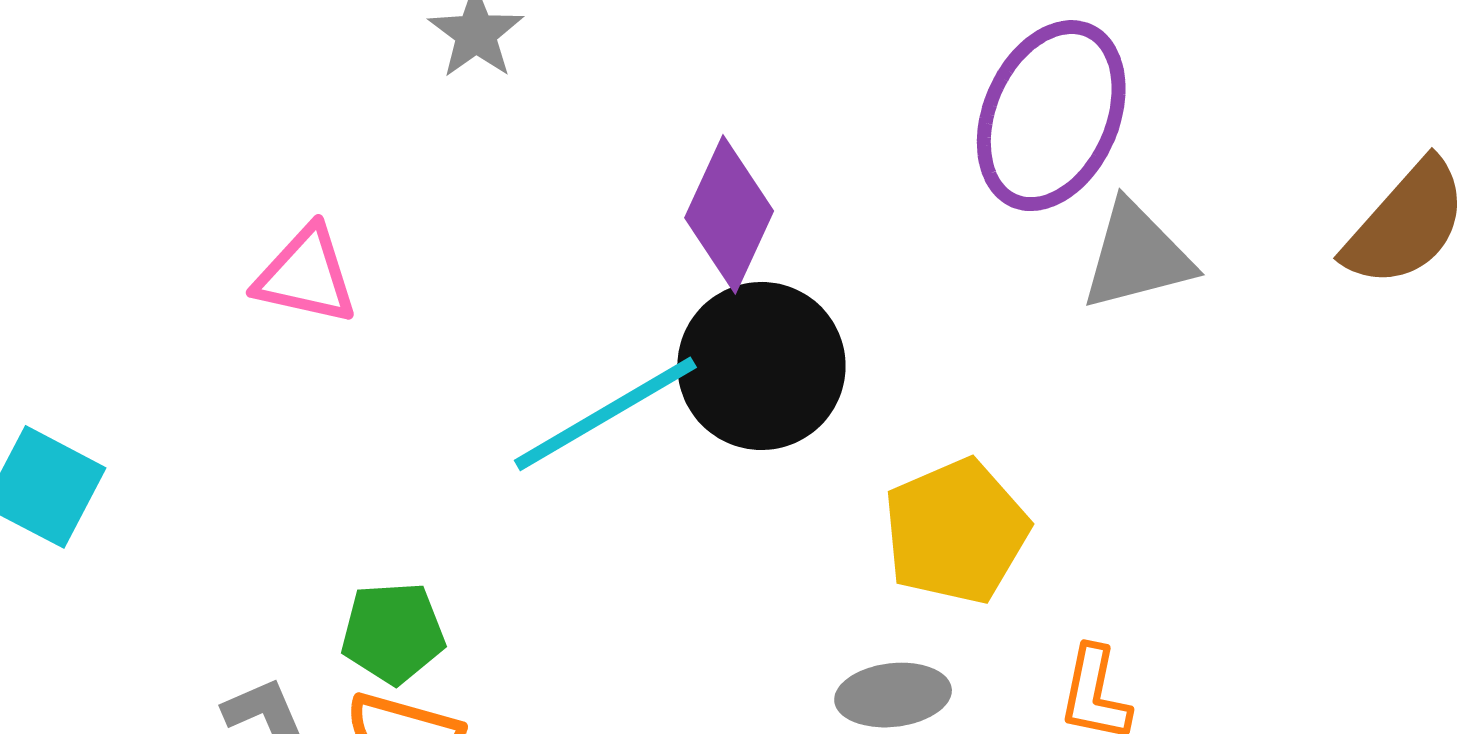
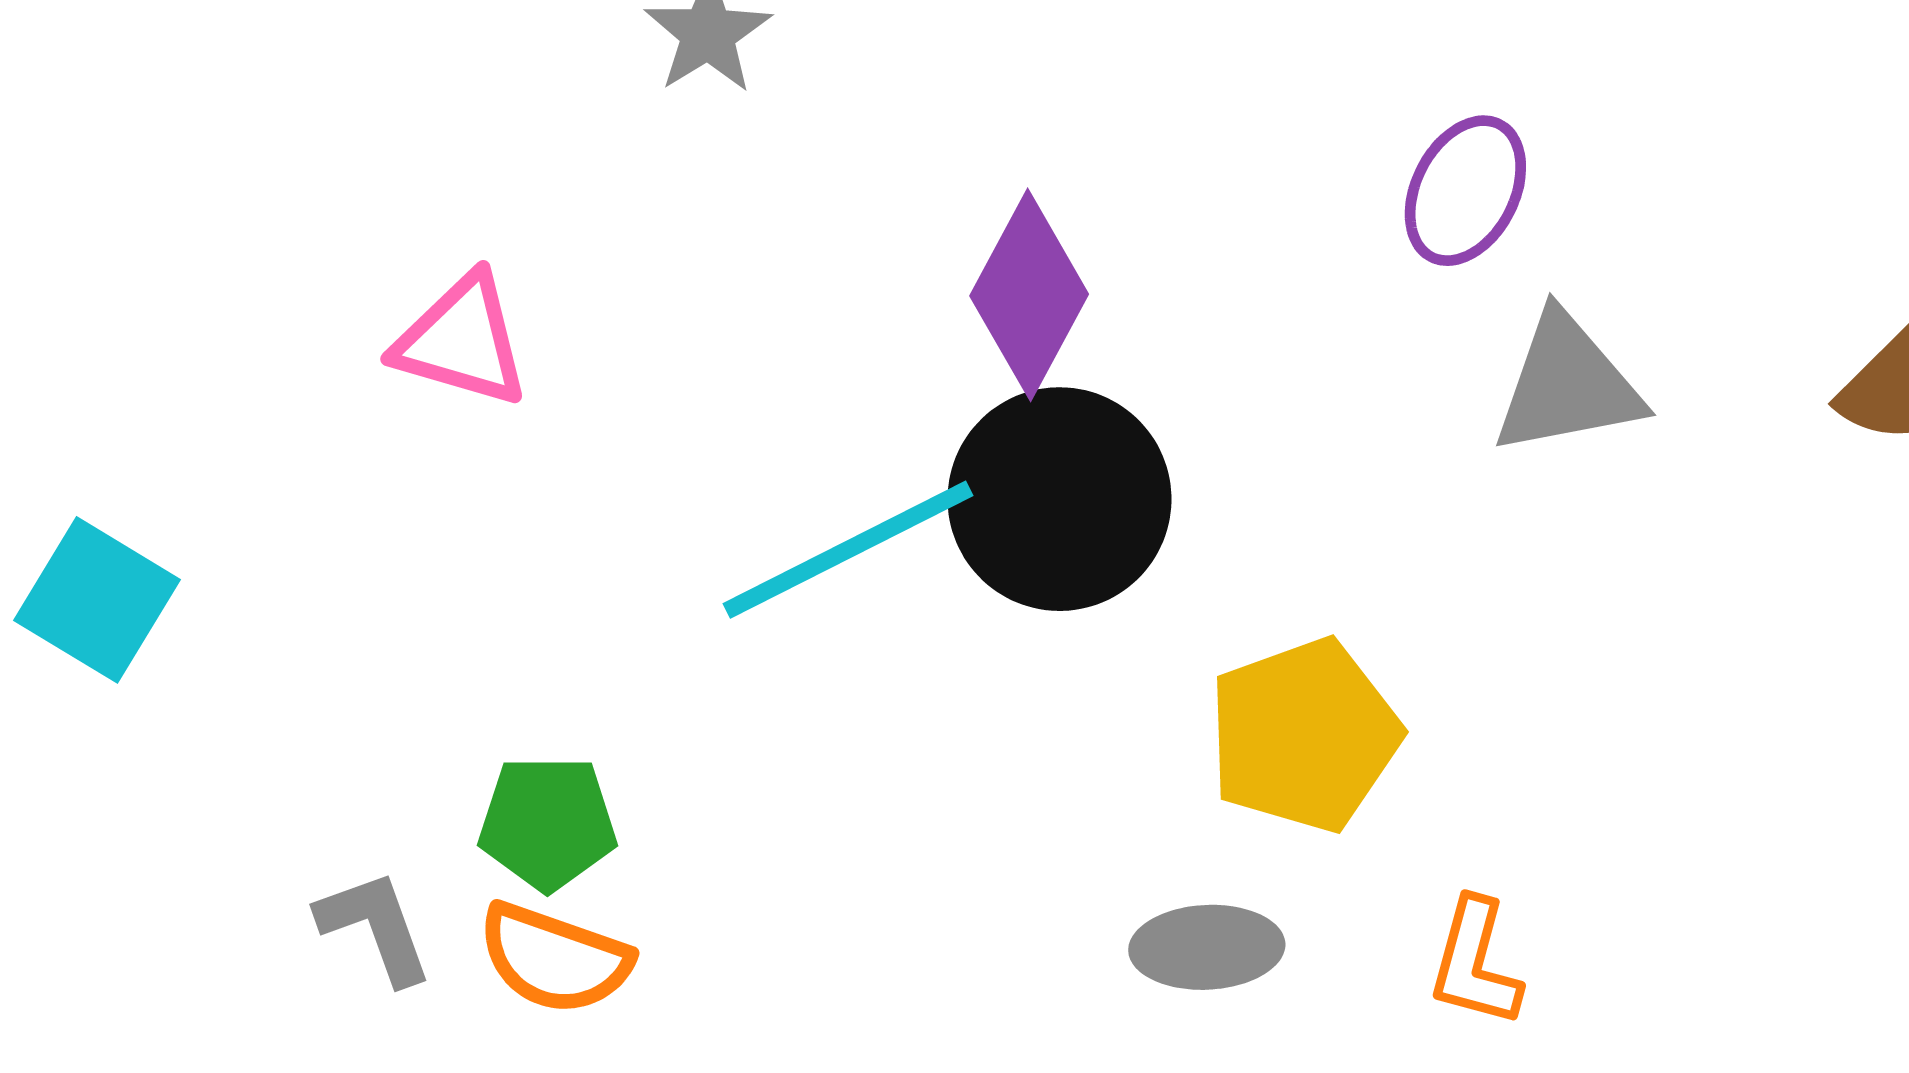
purple ellipse: (1051, 116) -> (1465, 191), size x0.6

